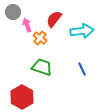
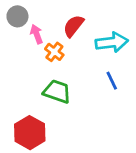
blue line: (82, 69) -> (112, 81), moved

